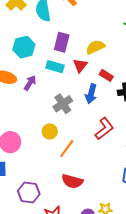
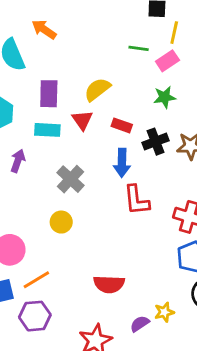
blue arrow: (91, 94) -> (122, 163), moved
red L-shape: (104, 129) -> (136, 200), turned 135
orange line: (67, 148) -> (36, 280), moved, turned 36
purple hexagon: (29, 193) -> (35, 316), moved

